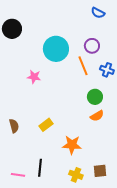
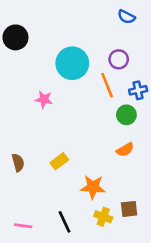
blue cross: (107, 70) -> (138, 90), turned -32
green circle: (95, 97) -> (126, 115), moved
black line: (40, 168) -> (65, 222), moved, turned -30
brown square: (100, 171) -> (129, 209), moved
yellow cross: (76, 175) -> (103, 217), moved

